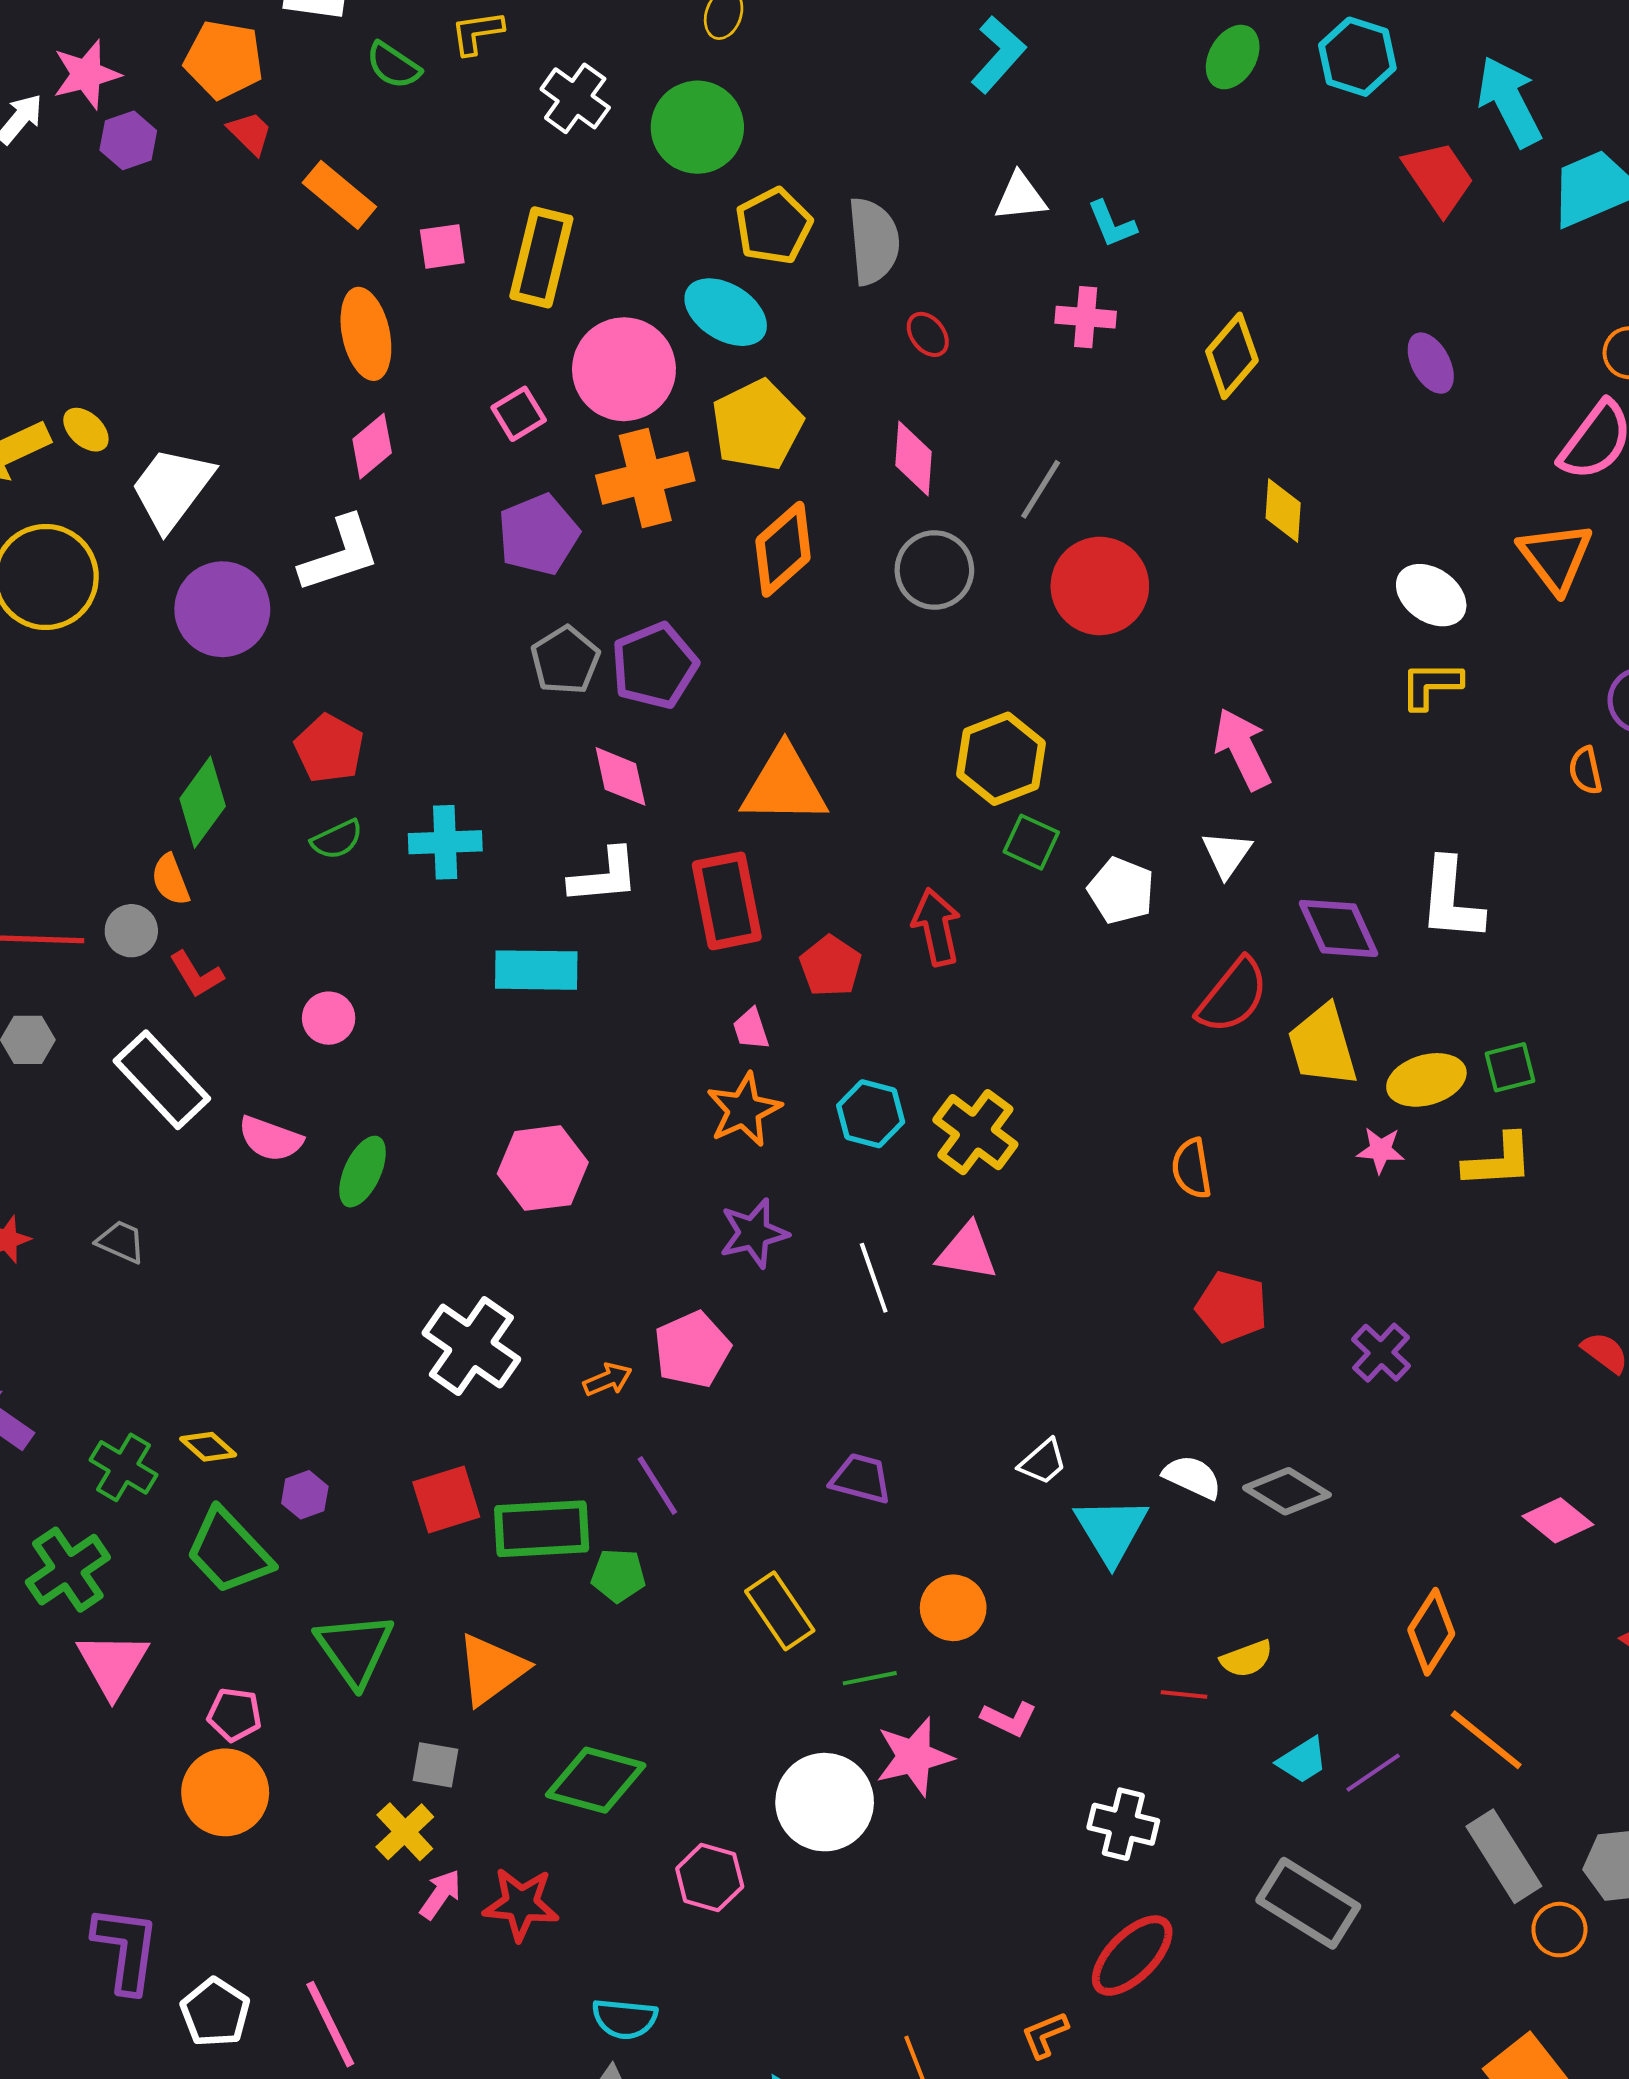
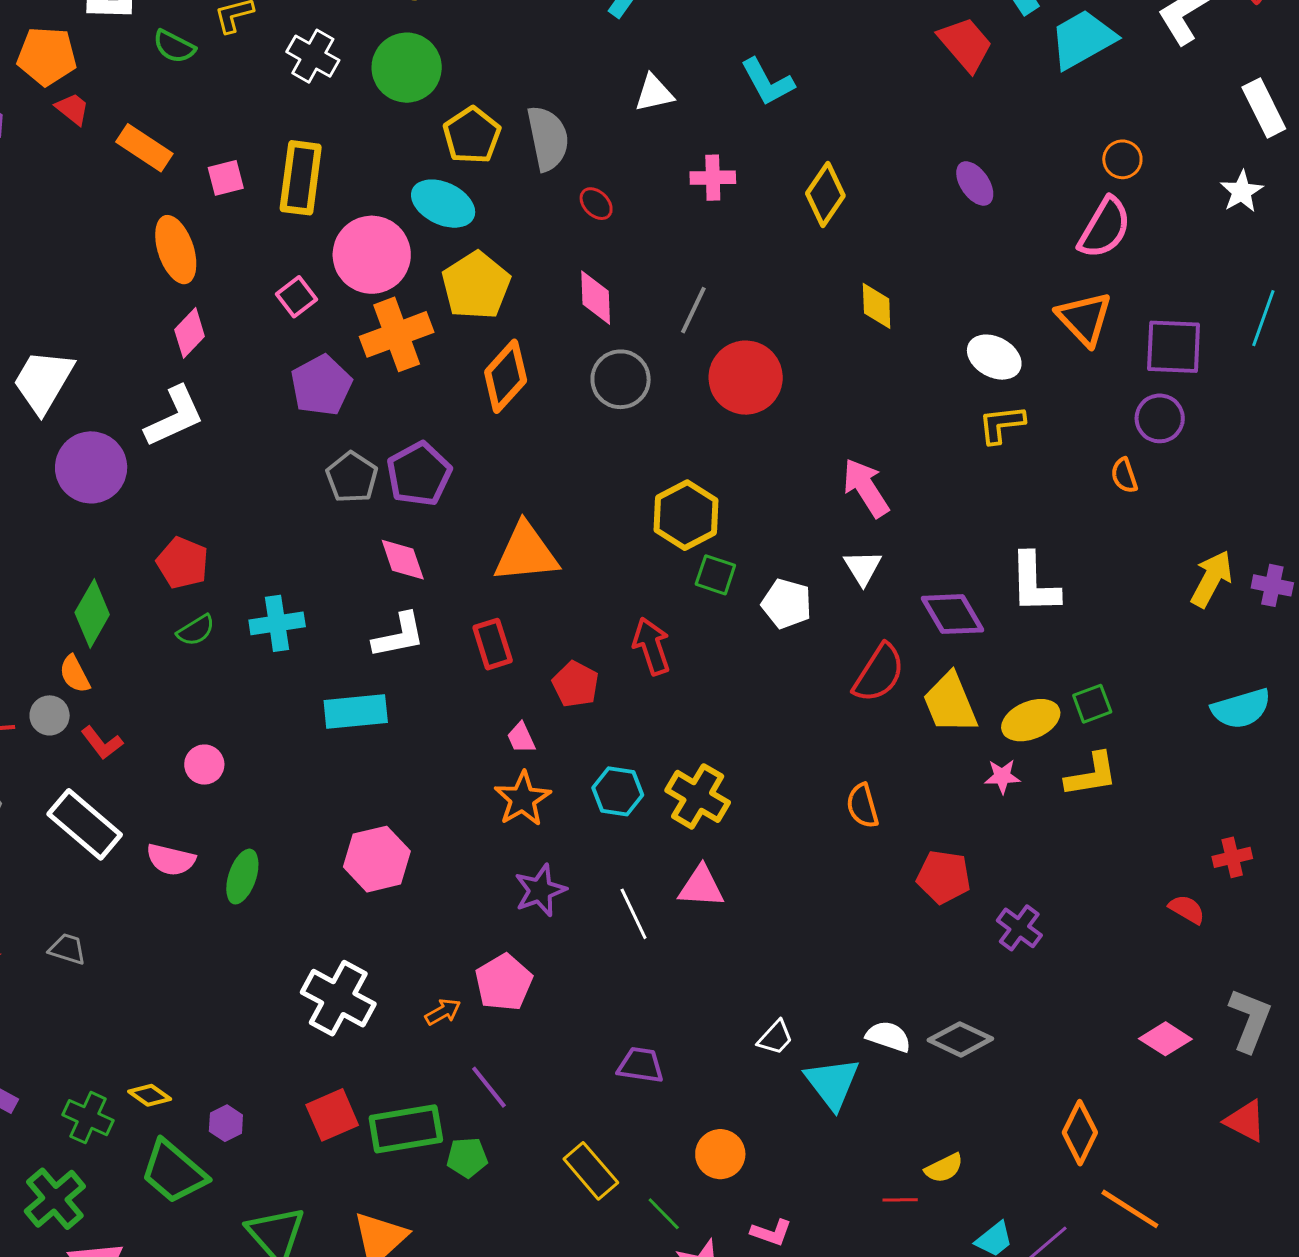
cyan L-shape: (1112, 224) -> (767, 82), moved, size x1.4
red rectangle: (727, 901) -> (493, 644), size x0.7
red pentagon: (1232, 1307) -> (944, 877), moved
green line: (870, 1678) -> (664, 1214), turned 63

